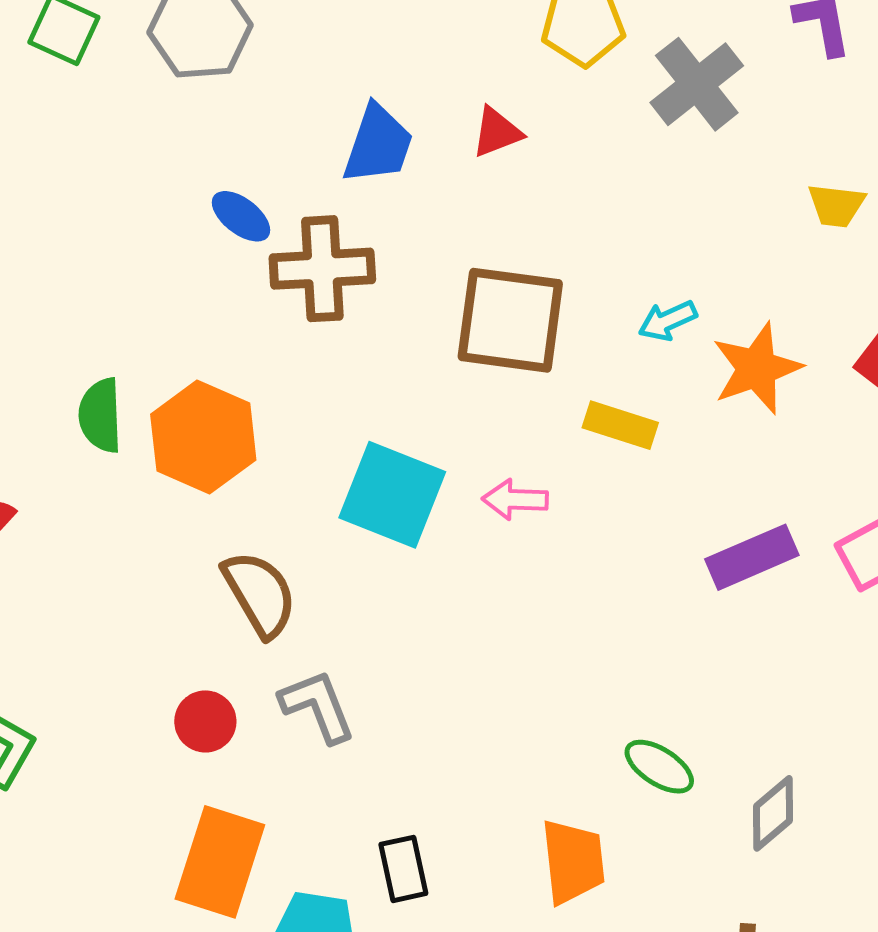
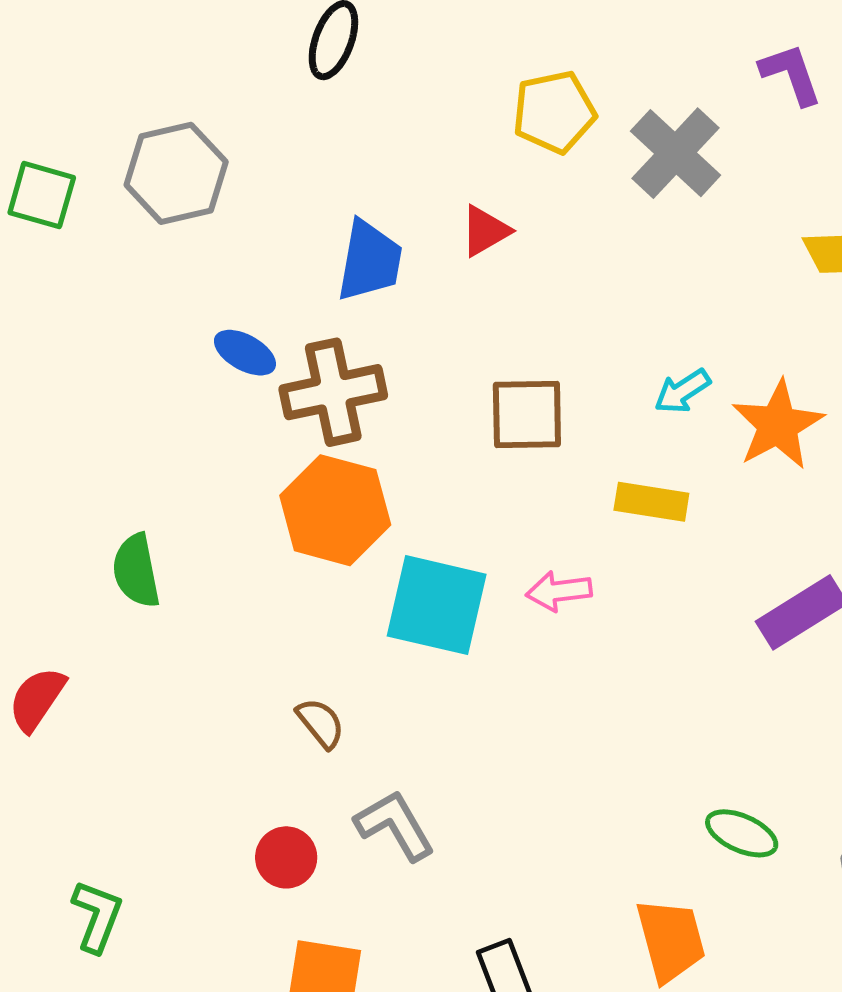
brown square: (510, 320) -> (527, 415), size x0.7
orange hexagon: (203, 437) -> (335, 510), moved
brown semicircle: (260, 594) -> (321, 723), size x0.6

